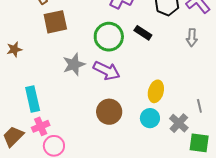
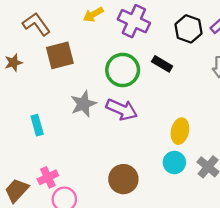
brown star: (14, 49) -> (13, 63), moved
cyan rectangle: (33, 99) -> (37, 125), moved, size x0.7
brown circle: (109, 112) -> (123, 179), moved

